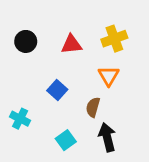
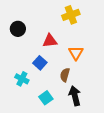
yellow cross: (114, 39) -> (71, 15), moved
red triangle: (71, 44) -> (50, 41), moved
cyan cross: (20, 119) -> (22, 79), moved

